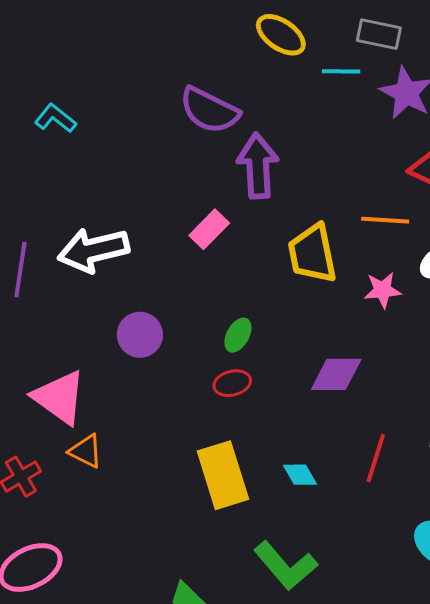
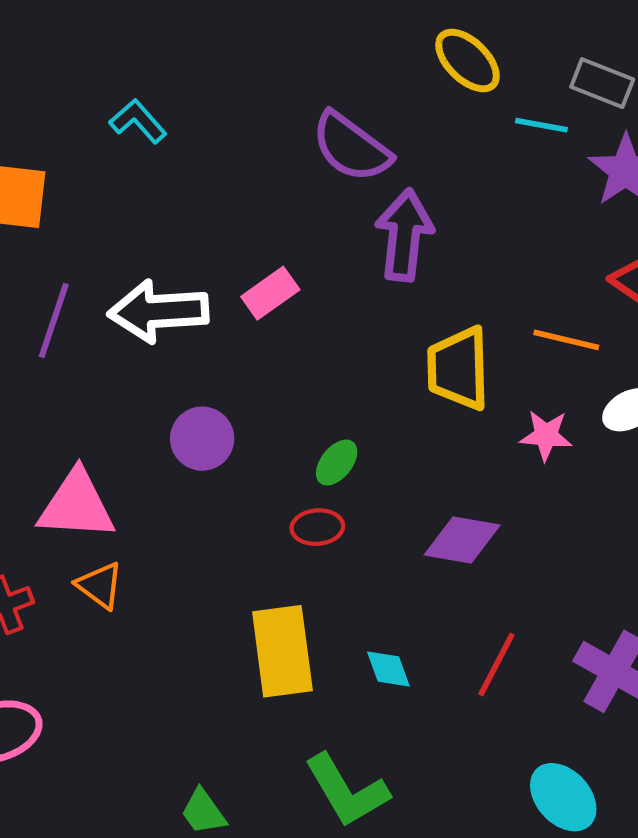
pink rectangle: (209, 229) -> (270, 293), moved
pink triangle: (59, 397) -> (77, 505), turned -42

